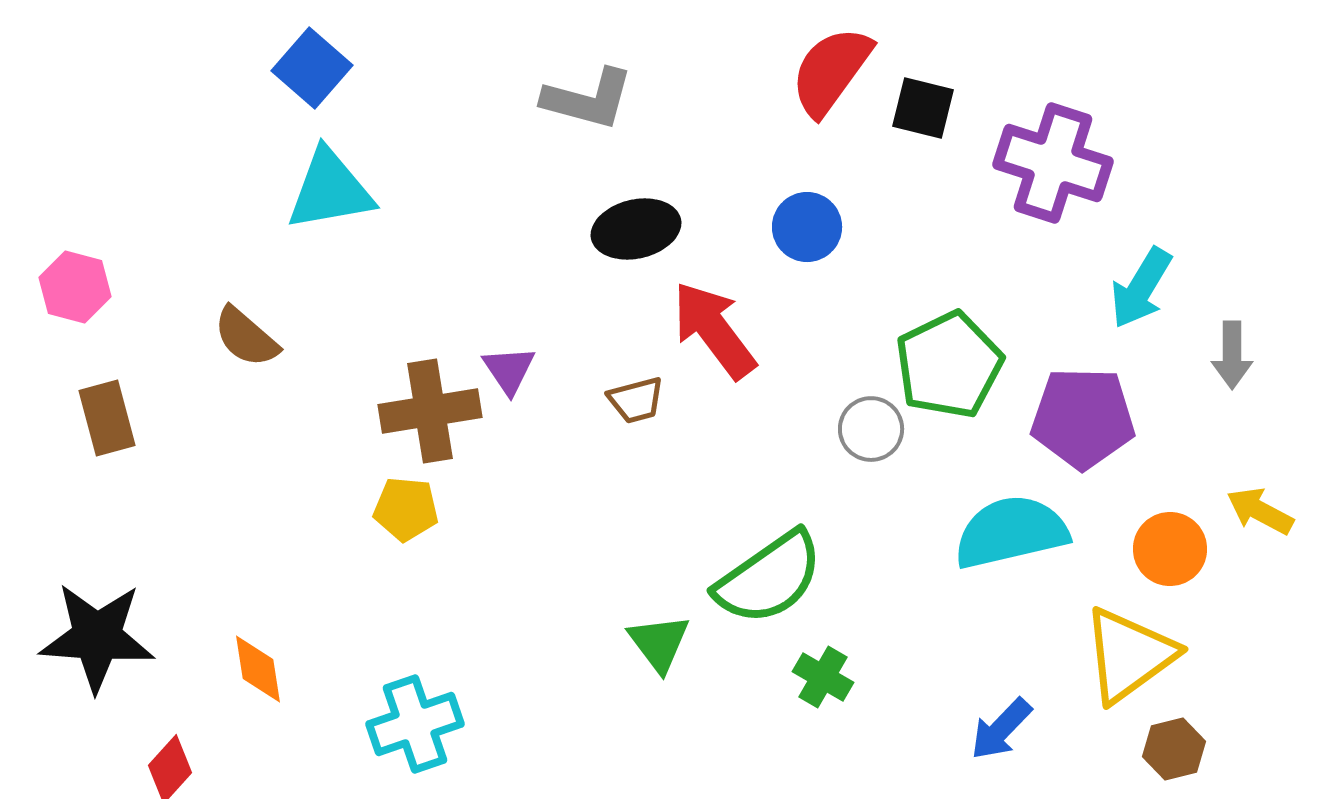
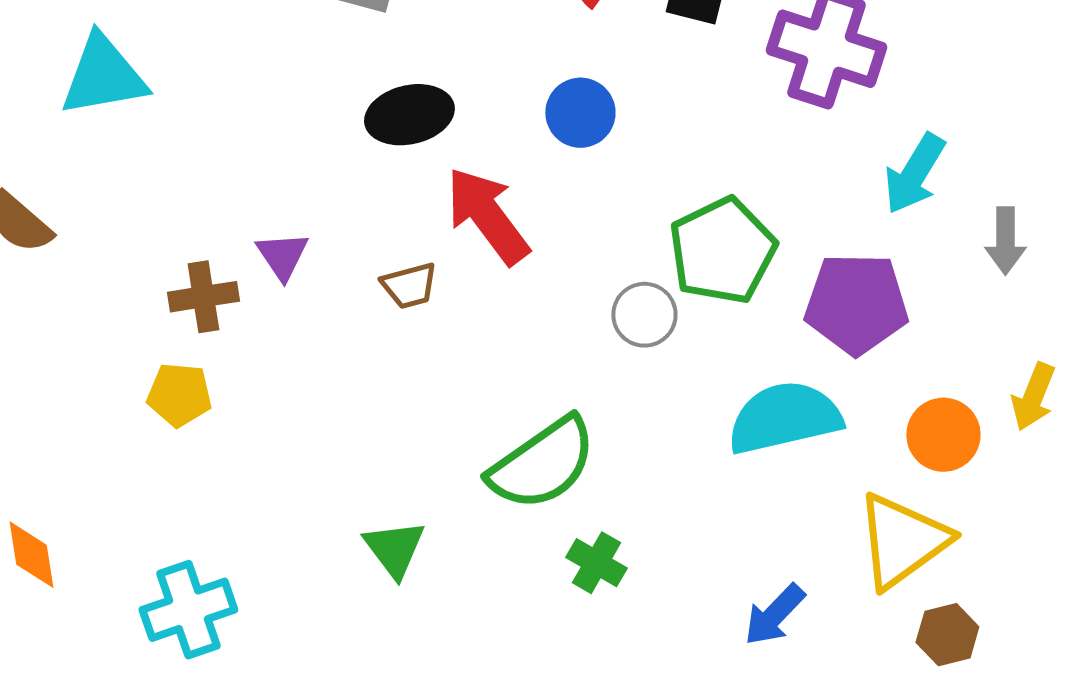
brown cross: (430, 411) -> (203, 297), size x0.7
yellow arrow: (1260, 511) -> (1033, 397), turned -96
green triangle: (659, 643) -> (394, 549), moved

